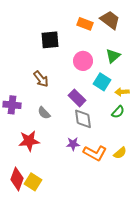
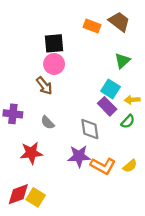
pink circle: (83, 61) -> (54, 64), moved
purple rectangle: (77, 98) -> (107, 106), moved
purple star: (73, 144) -> (79, 156), size x1.5
red diamond: (17, 179) -> (18, 194), turned 50

